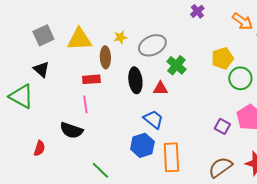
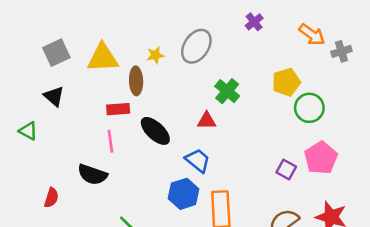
gray ellipse: (152, 45) -> (196, 46), moved, turned -32
black ellipse: (135, 80) -> (155, 131), moved, turned -40
green triangle: (21, 96) -> (28, 131), size x0.6

